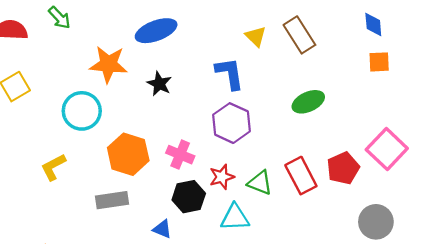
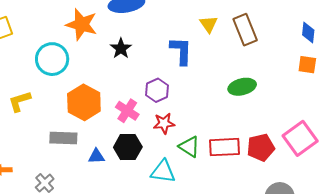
purple hexagon: (232, 123) -> (157, 90), moved, size x0.7
red rectangle: (301, 176) -> (225, 147), turned -76
red star: (222, 177) -> (164, 123), moved
blue triangle: (162, 229) -> (96, 156), moved, turned -36

